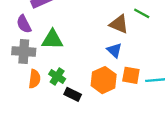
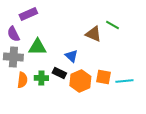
blue triangle: (114, 50) -> (71, 56), moved
green cross: (57, 76) -> (41, 78), turned -32
black rectangle: (73, 94) -> (59, 73), moved

